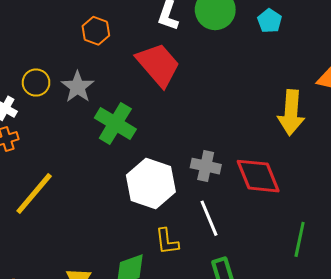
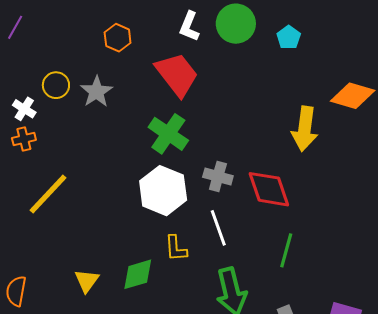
green cross: (115, 123) -> (168, 134), moved
green line: (300, 239) -> (286, 250), moved

